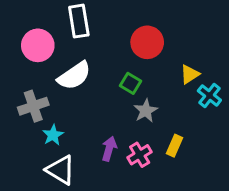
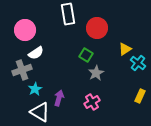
white rectangle: (79, 21) -> (68, 14), moved
white semicircle: (74, 76) -> (36, 53), moved, size x0.7
yellow rectangle: (175, 146) -> (140, 96), moved
purple arrow: (109, 149) -> (59, 98), moved

